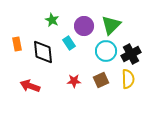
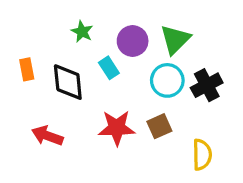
yellow semicircle: (128, 79) -> (202, 155), moved
red star: (74, 81) -> (117, 128), size x1.6

